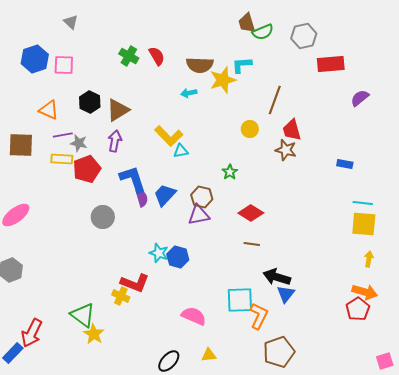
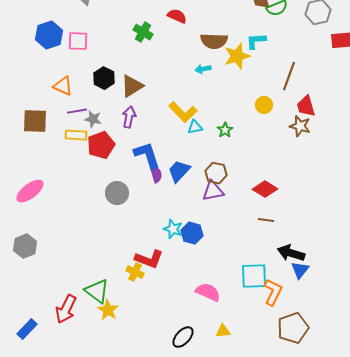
red semicircle: (157, 56) -> (177, 16), moved, turned -36
green star: (230, 172) -> (225, 130), moved
red arrow: (32, 333) -> (66, 309), moved

